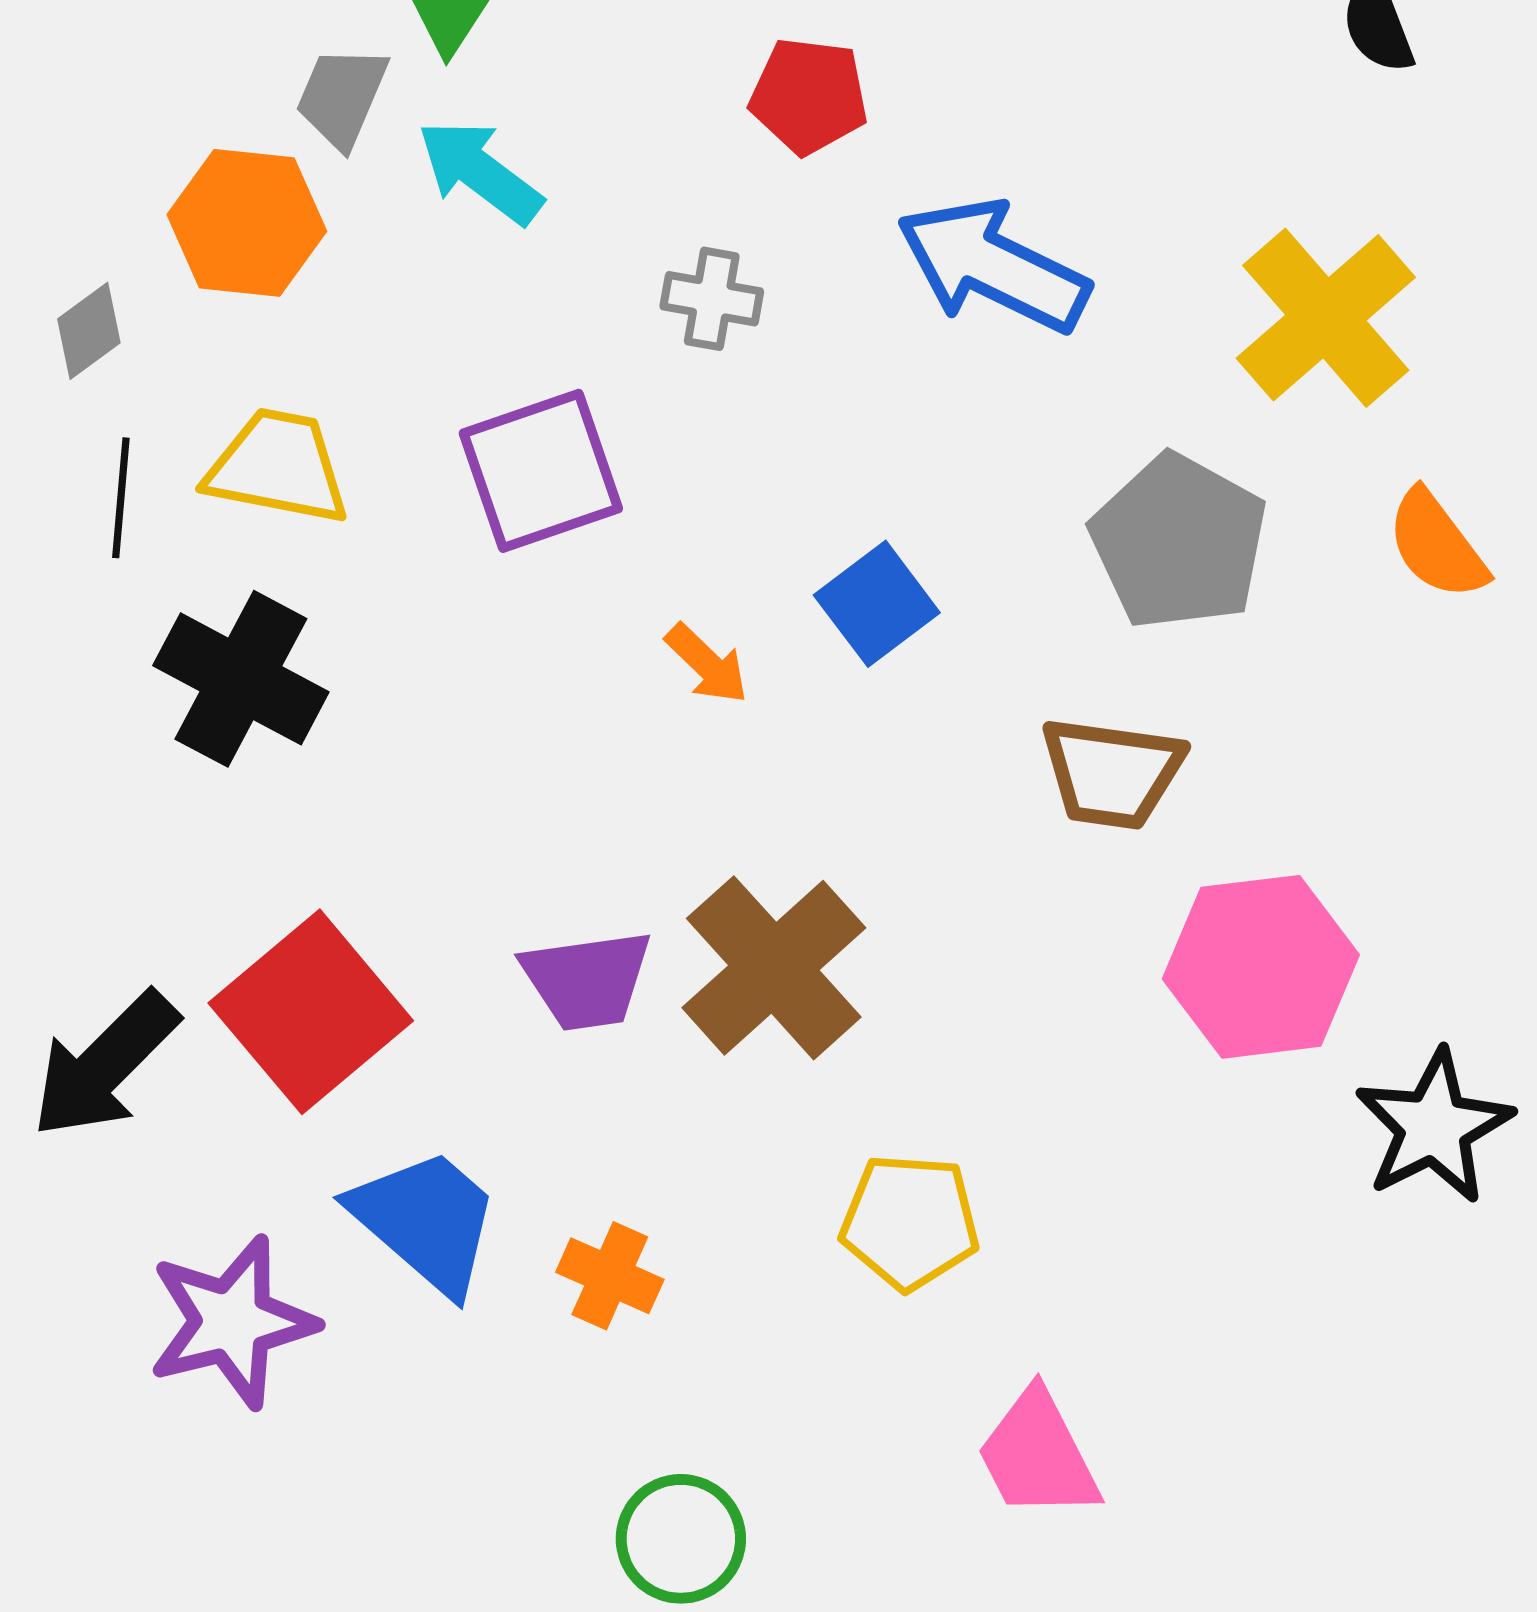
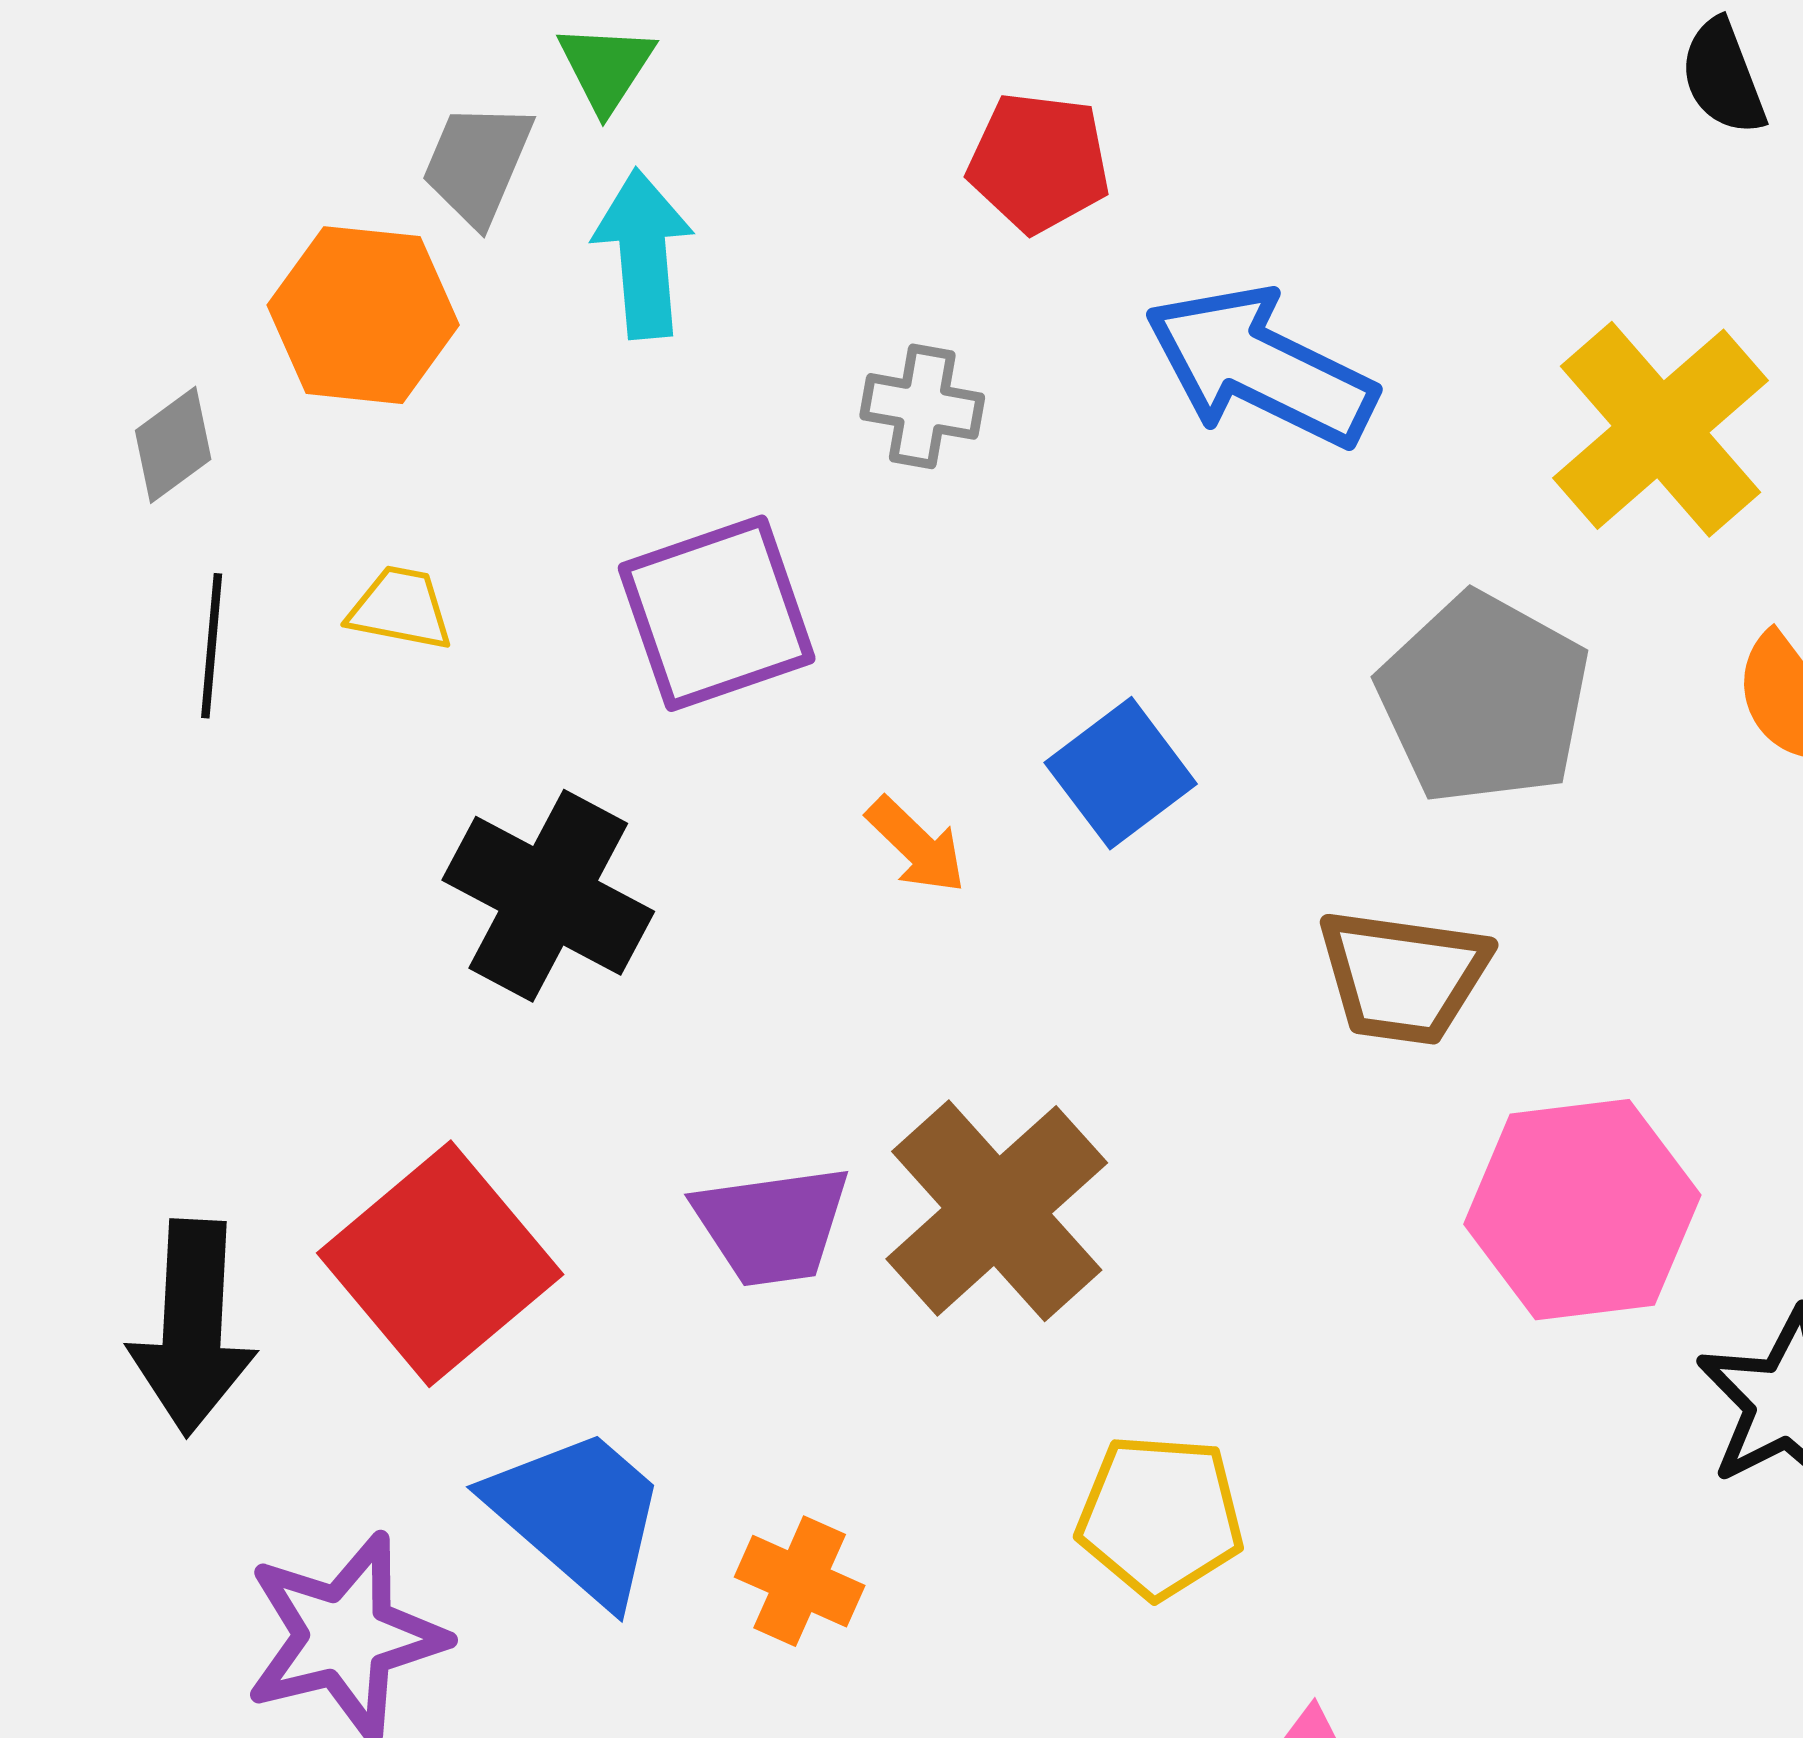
cyan arrow: (480, 172) -> (643, 254), turned 48
yellow trapezoid: (278, 467) -> (400, 608), size x0.6
black cross: (241, 679) -> (548, 896), moved
black arrow: (105, 1065) -> (192, 1327), turned -42

